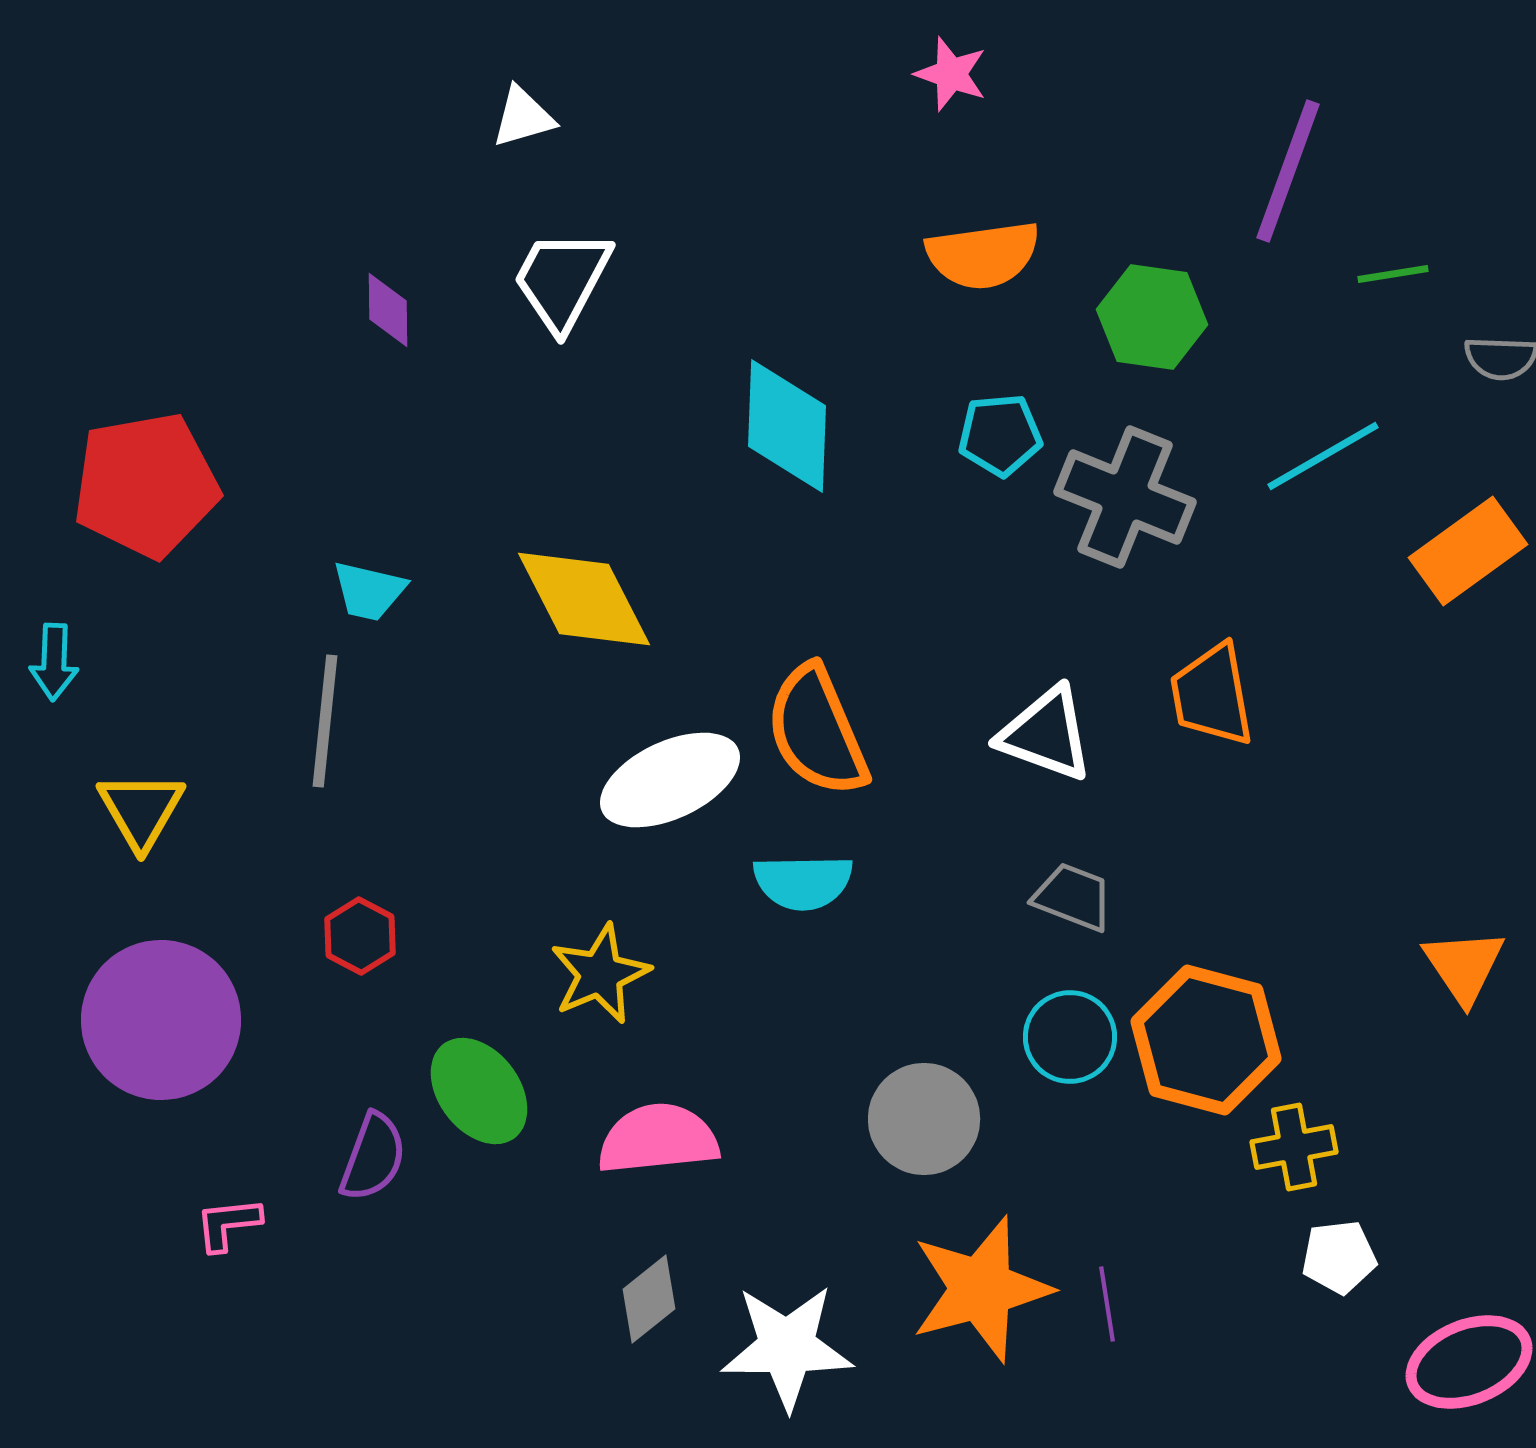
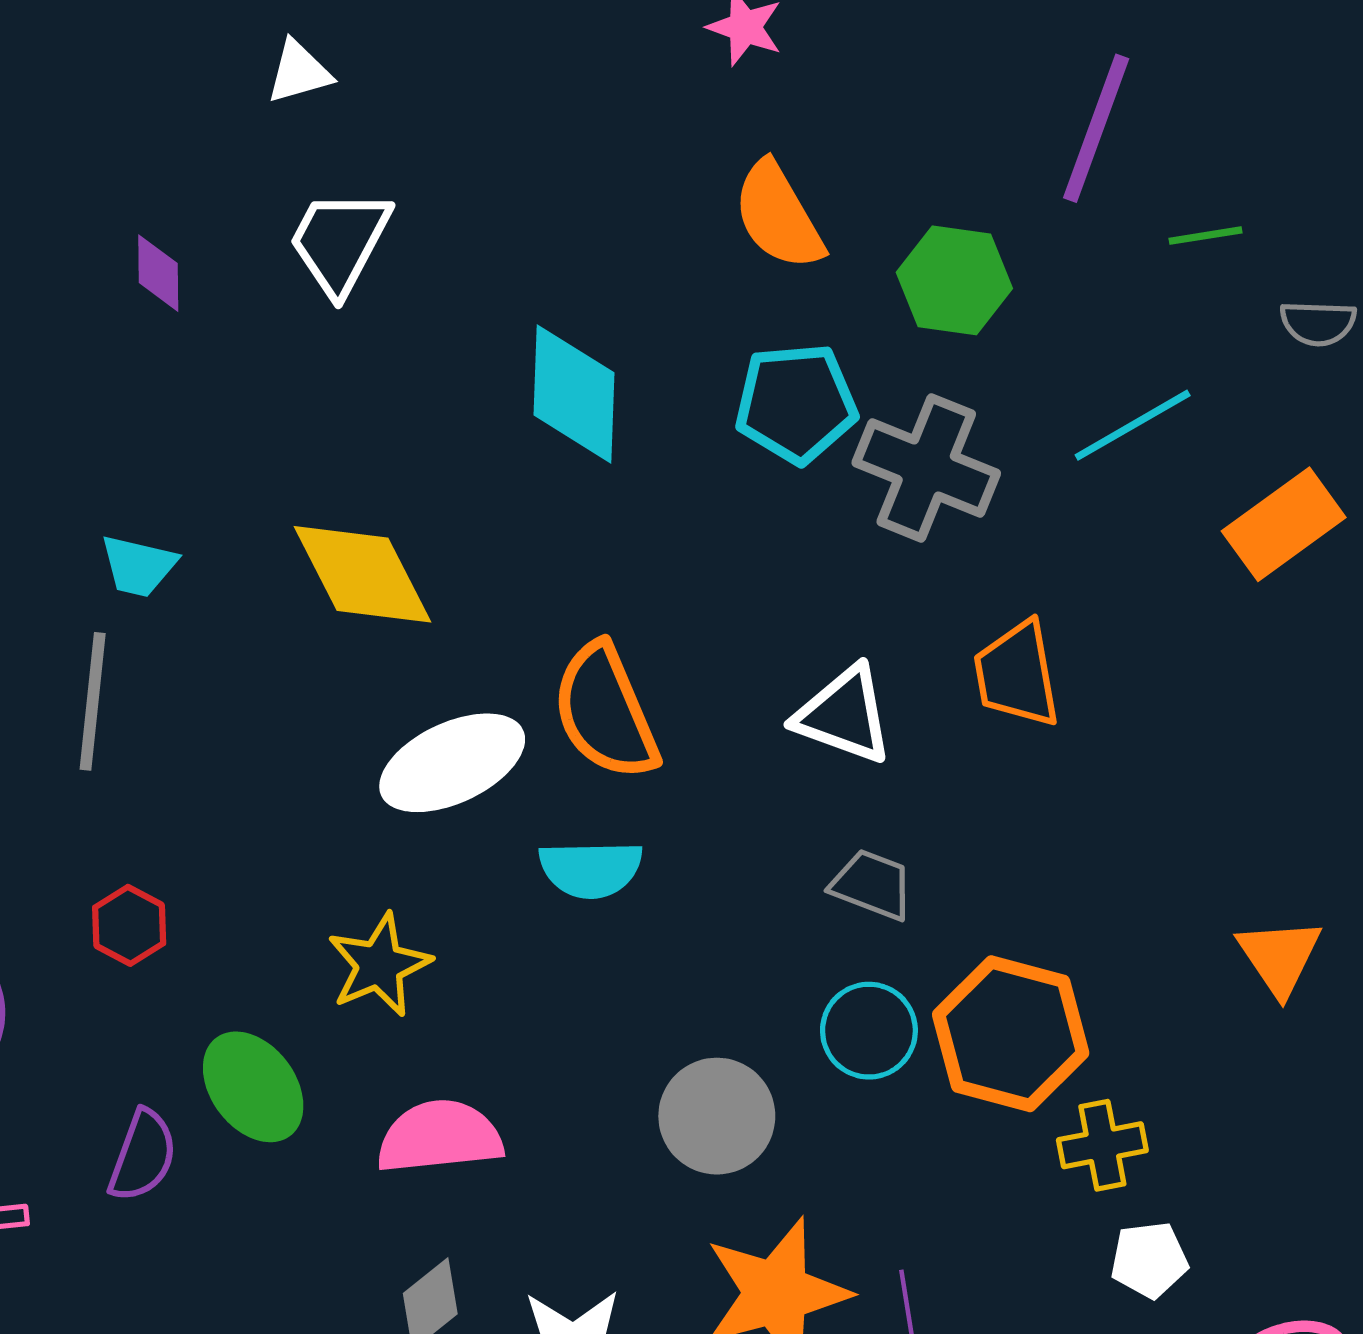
orange semicircle: (983, 255) -> (778, 216), turned 68
cyan pentagon: (1000, 435) -> (796, 403), size x1.4

